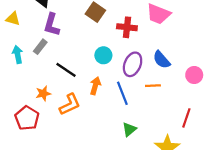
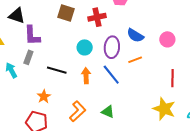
orange L-shape: (70, 104) -> (78, 111), moved
green triangle: (129, 129) -> (108, 112), moved, turned -40

